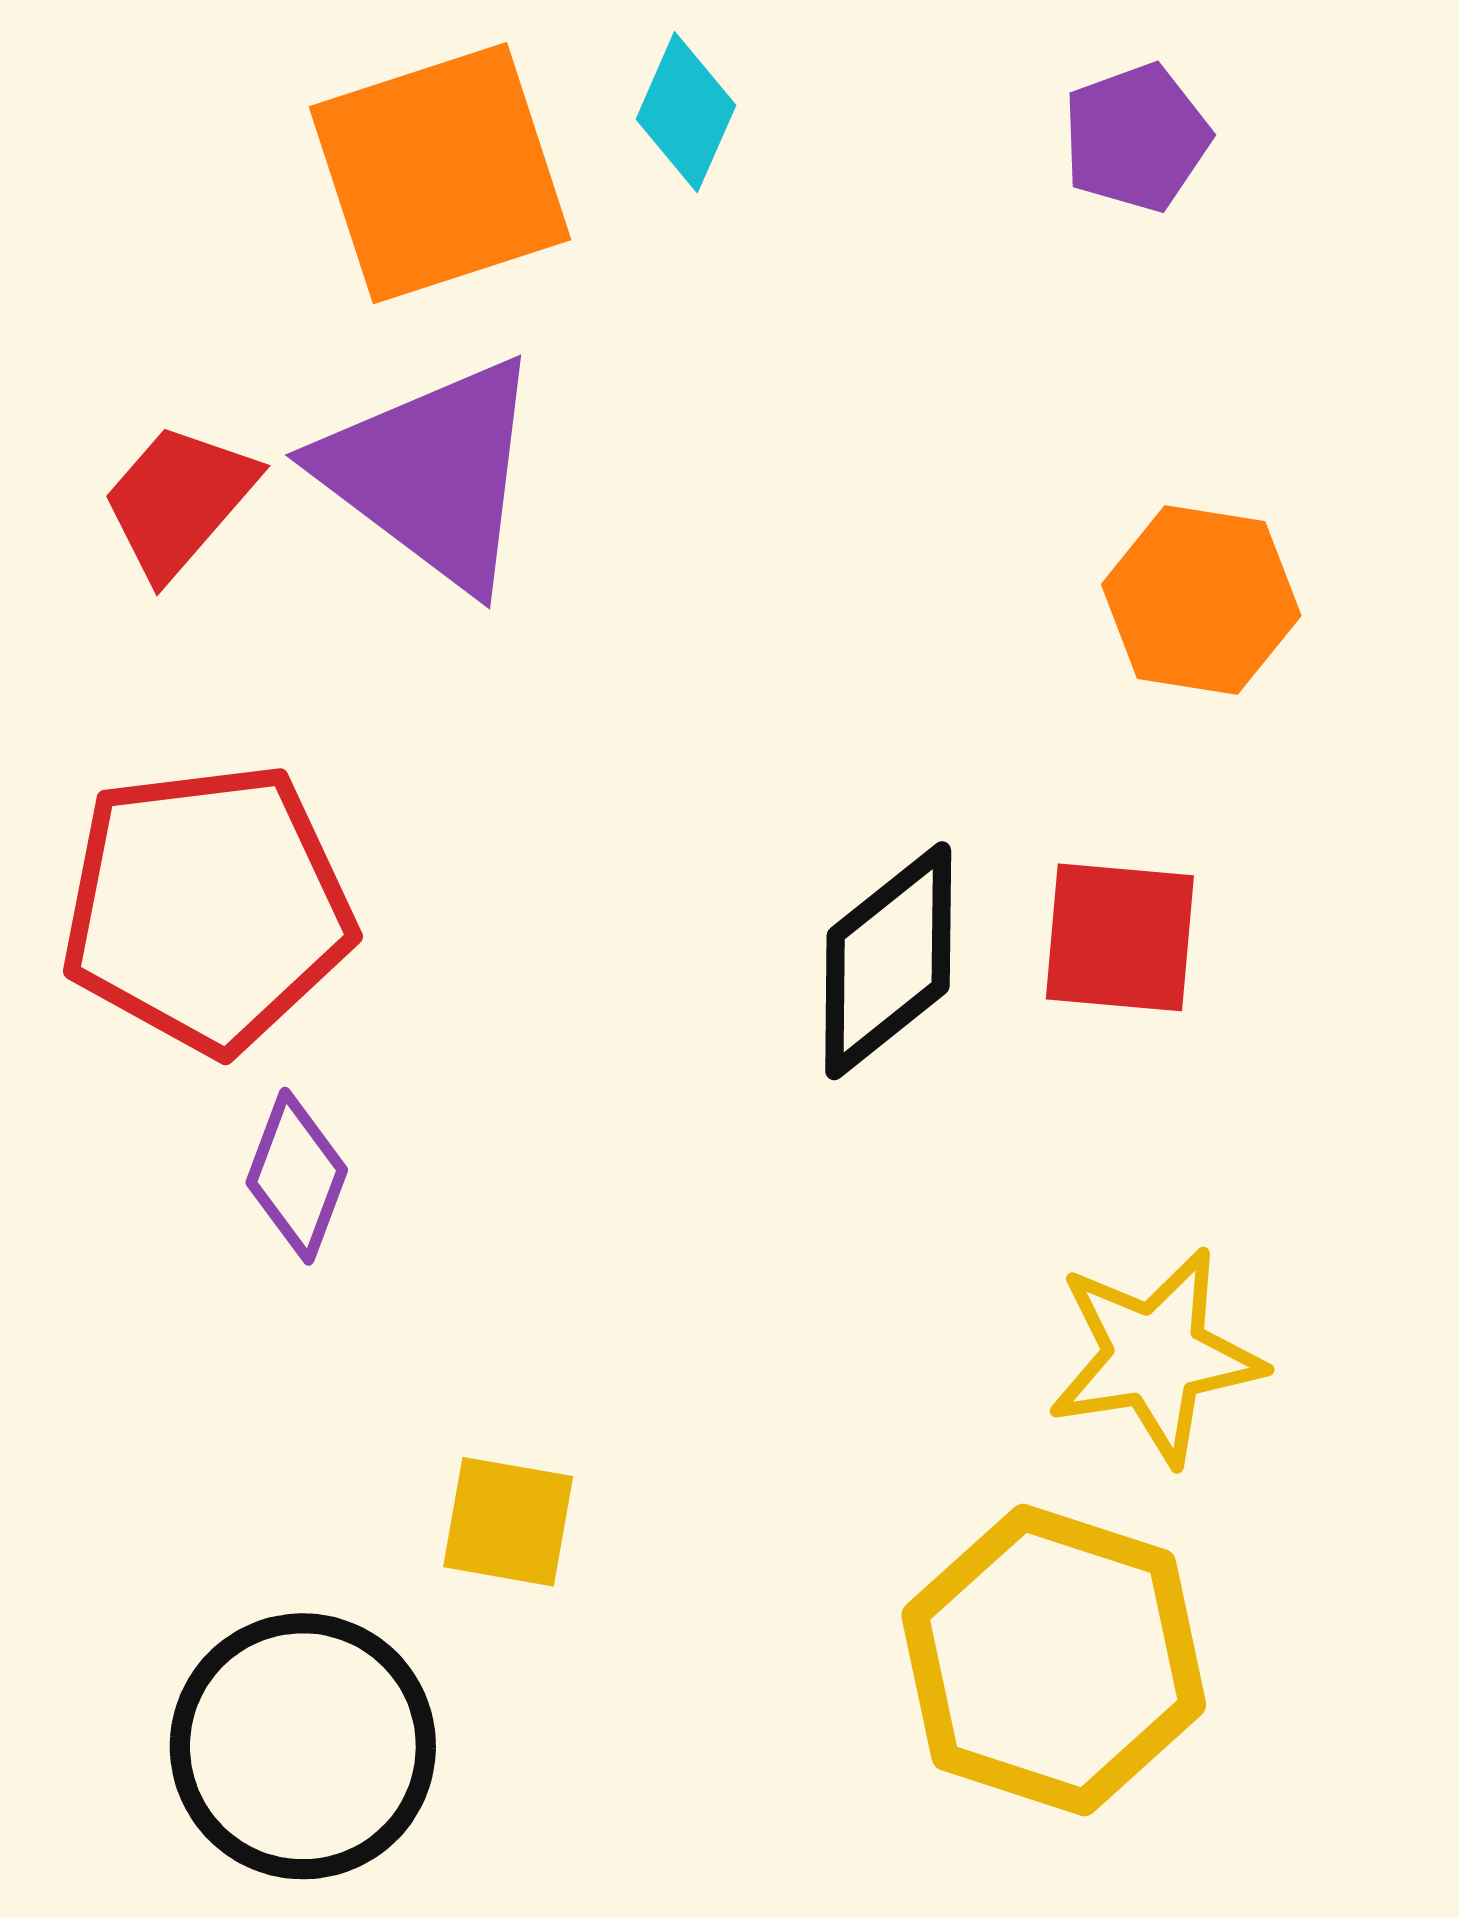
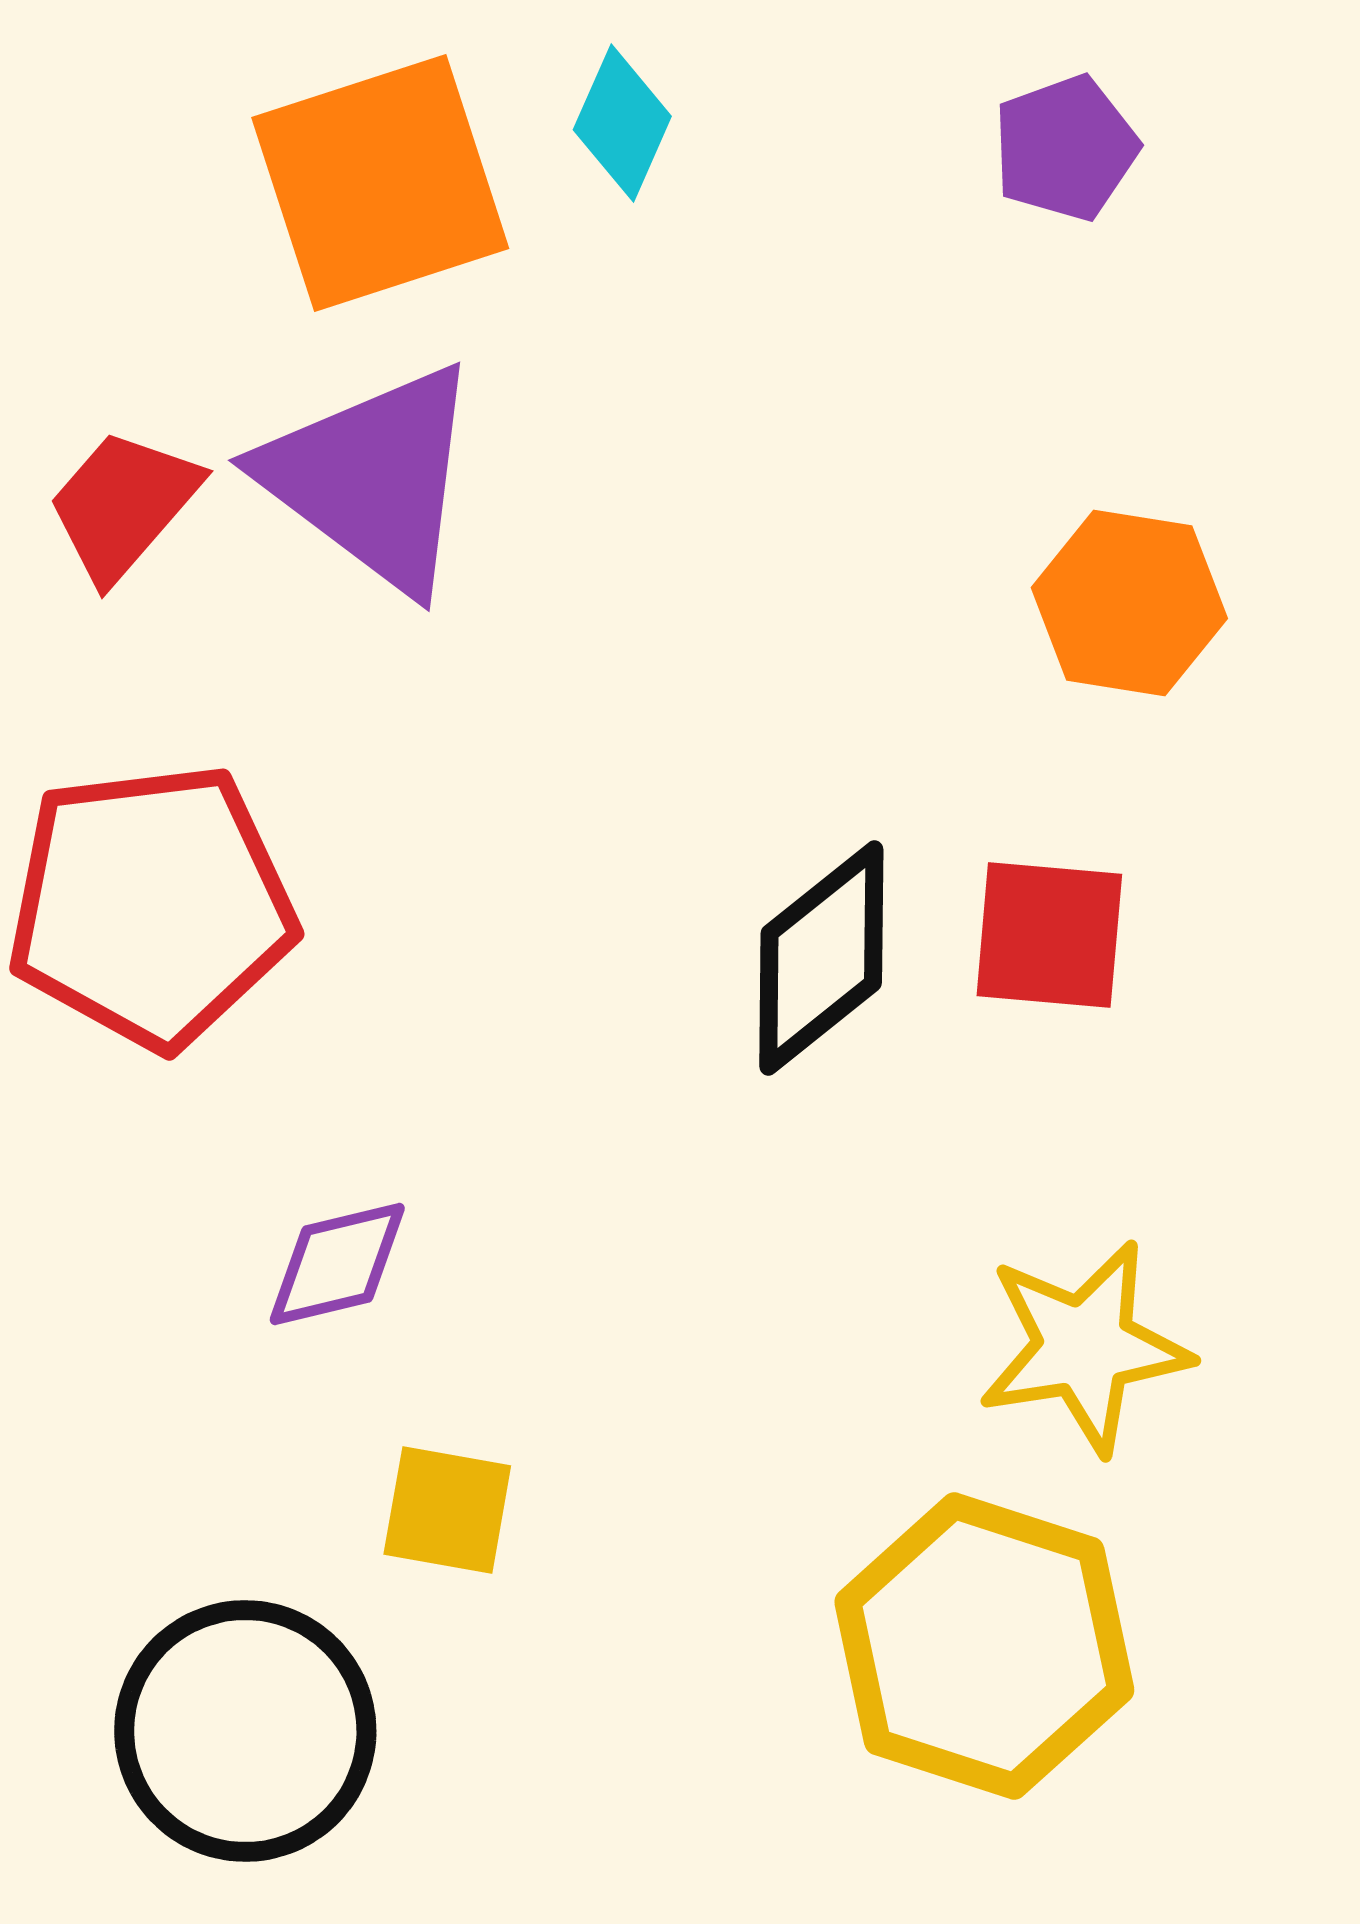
purple diamond: (297, 1176) -> (337, 1264), moved, turned 56

